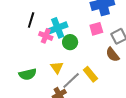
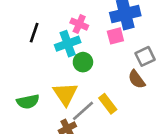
pink square: (96, 29) -> (115, 36), moved
pink cross: (46, 36) -> (79, 24), moved
yellow triangle: (57, 68) -> (65, 94), size x1.5

